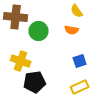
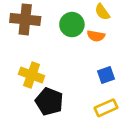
green circle: (39, 31) -> (72, 25), moved
black pentagon: (35, 82) -> (49, 101), turned 30

